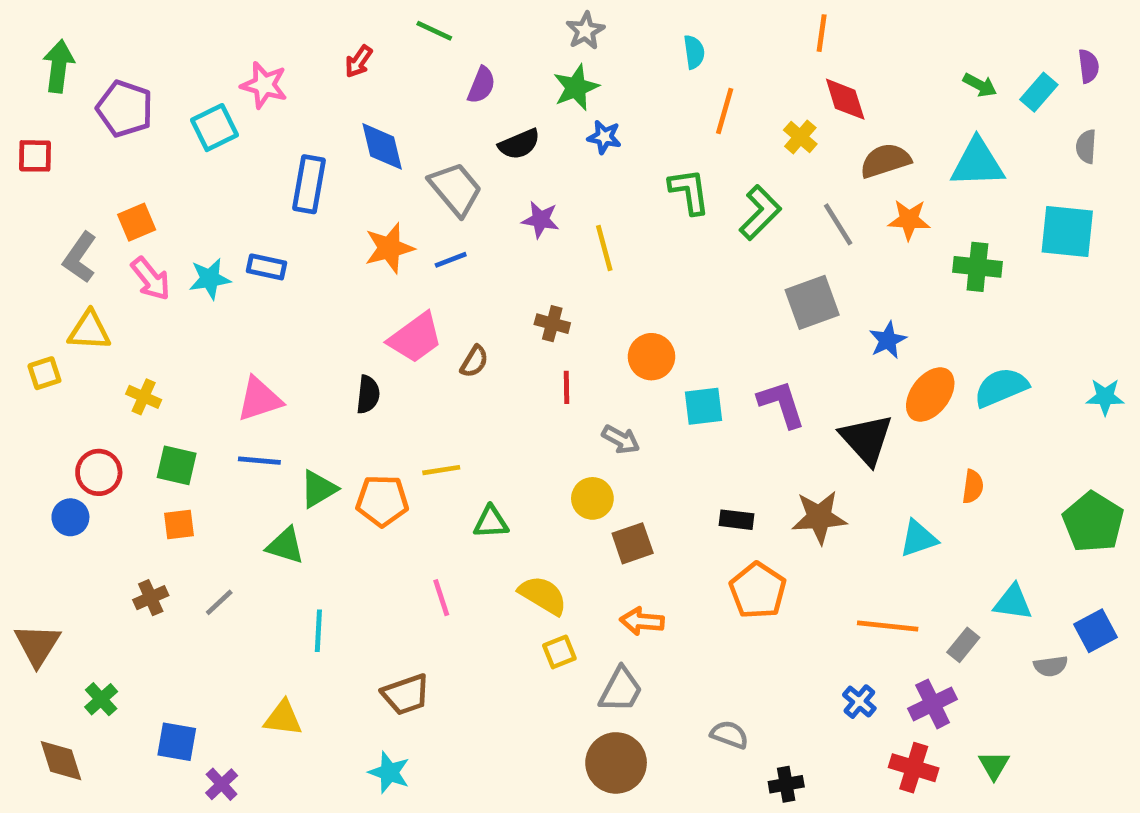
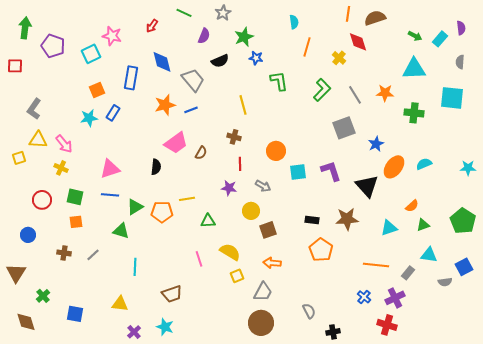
gray star: (585, 31) -> (223, 13), moved
brown semicircle: (885, 161) -> (375, 18), moved
green L-shape: (689, 191) -> (279, 81), moved
purple star: (540, 220) -> (229, 188), moved
orange square: (137, 222) -> (97, 90), moved
yellow line: (604, 248) -> (243, 105), moved
blue rectangle: (266, 267) -> (113, 113), turned -70
pink arrow: (151, 279) -> (64, 144), moved
cyan semicircle: (1001, 387) -> (424, 164), size x0.7
orange semicircle: (973, 487) -> (412, 206), turned 40
blue circle: (70, 517) -> (28, 235), moved
brown cross: (151, 598) -> (64, 253), turned 32
pink line: (441, 598) -> (199, 259), moved
gray semicircle: (729, 735) -> (309, 311), turned 42
green triangle: (994, 765) -> (423, 225), moved, turned 40
purple cross: (222, 784) -> (134, 332), moved

